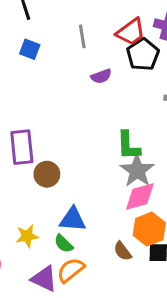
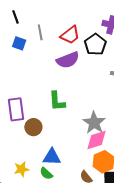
red trapezoid: (131, 32) -> (70, 35), moved
gray line: (82, 36) -> (40, 32), moved
purple semicircle: (101, 76) -> (68, 60), size x1.6
green L-shape: (128, 146) -> (57, 101), moved

